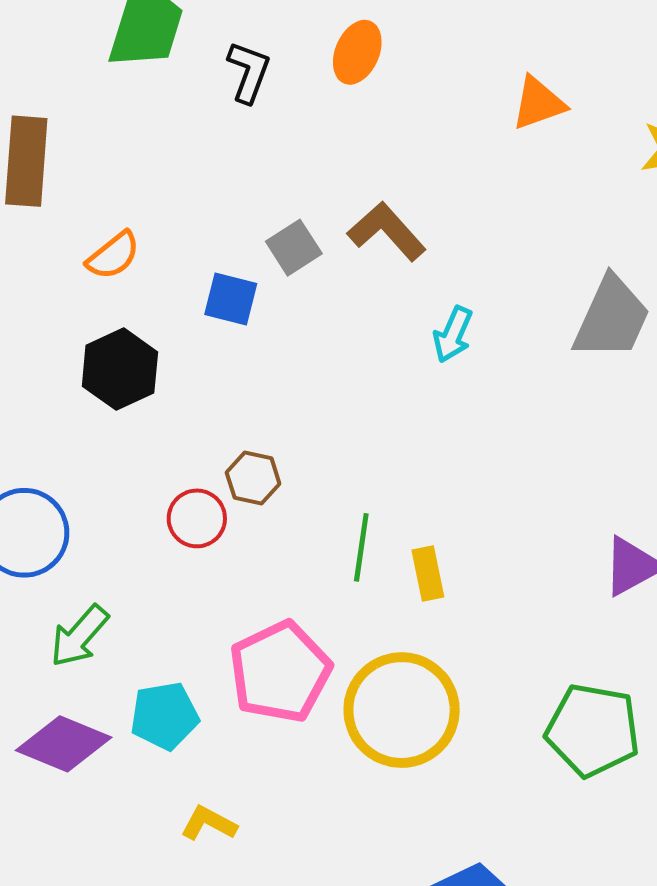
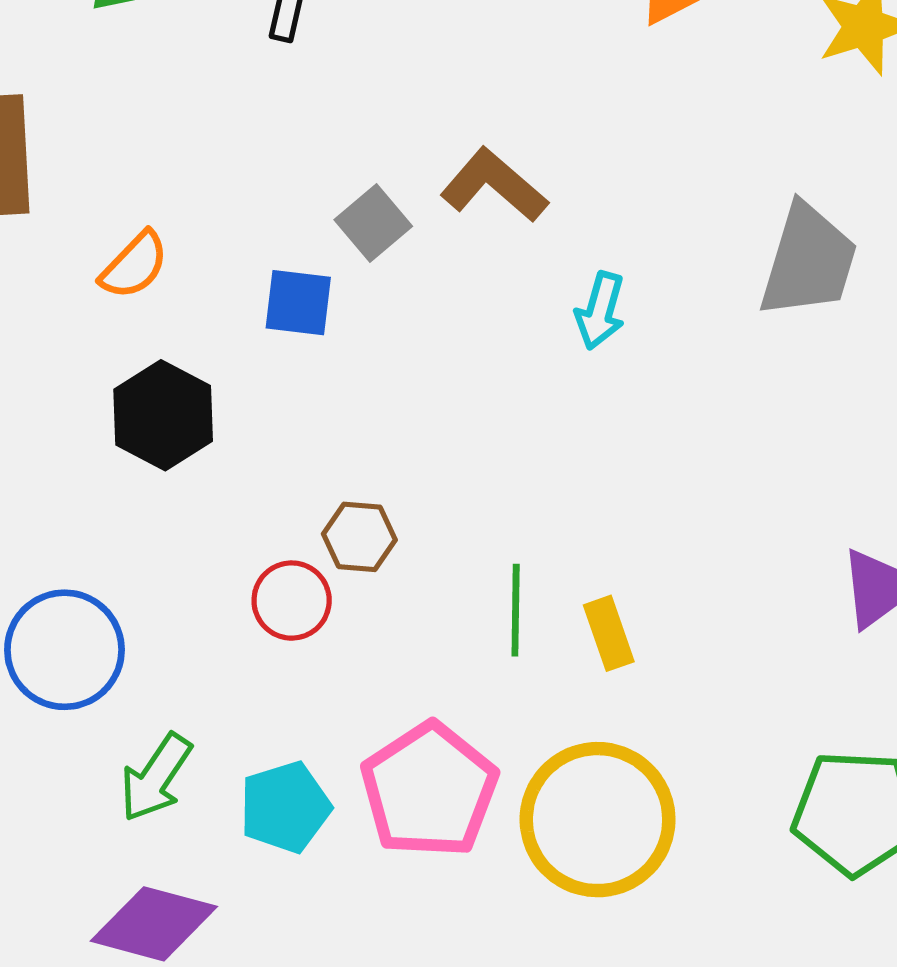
cyan pentagon: (164, 716) -> (285, 807), moved

